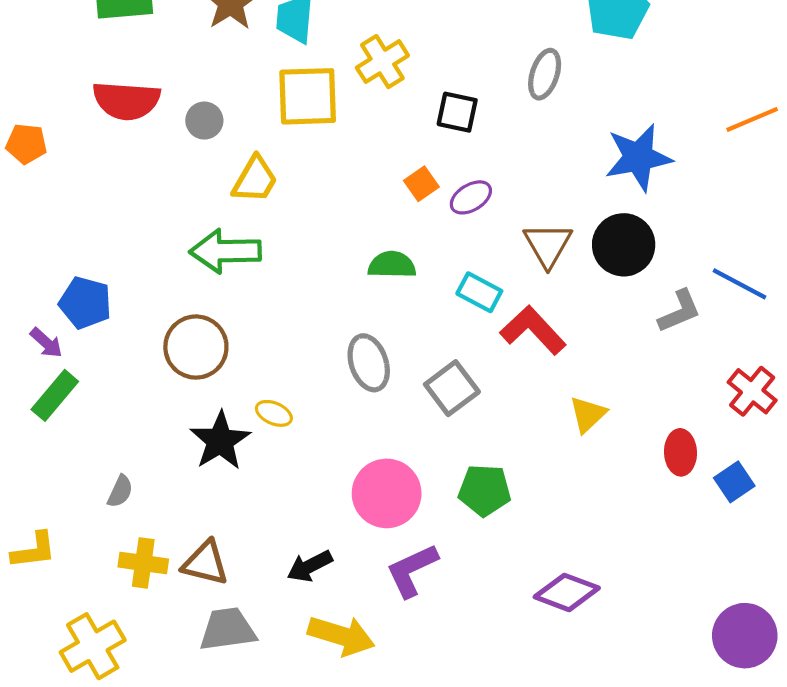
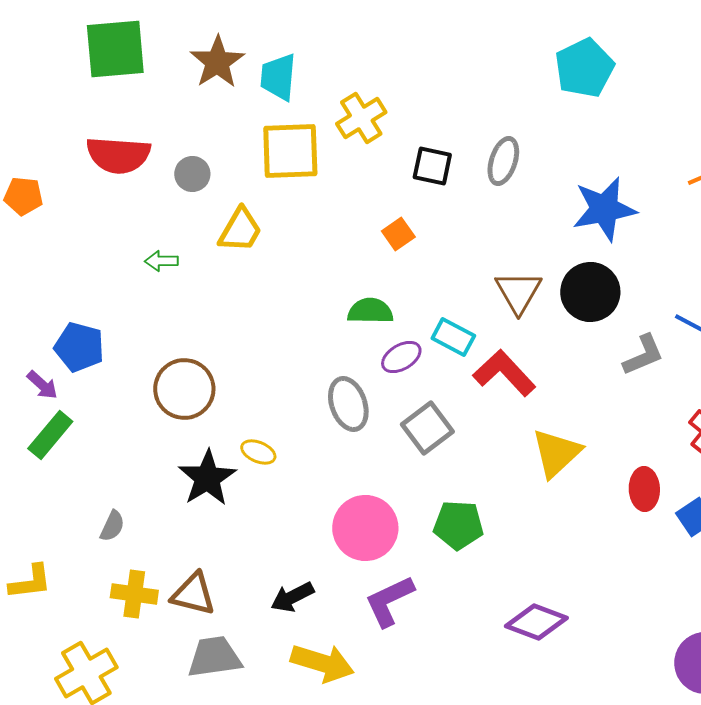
gray ellipse: (545, 74) -> (503, 161), moved
purple ellipse: (471, 197) -> (401, 357), moved
green arrow: (225, 251) -> (161, 261), moved, size x0.5
yellow triangle: (588, 414) -> (556, 453), size x1.4

